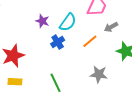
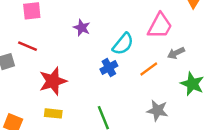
purple star: (42, 21) -> (82, 28), moved

